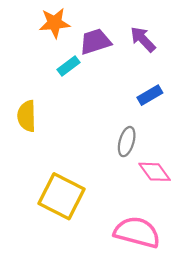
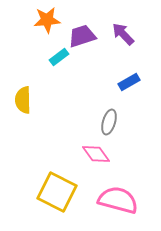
pink diamond: (155, 172) -> (96, 154), moved
yellow square: (62, 196) -> (57, 192), moved

